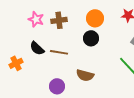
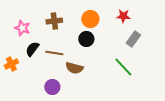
pink star: (36, 19) -> (22, 28), moved
black semicircle: (37, 48) -> (32, 49), turned 84
brown semicircle: (85, 75) -> (74, 68), moved

